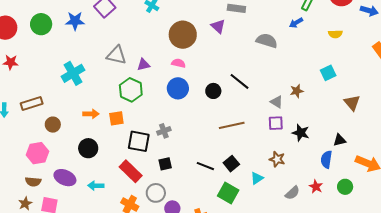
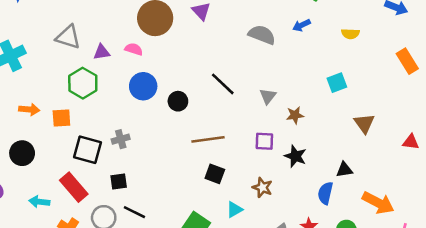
blue arrow: (296, 23) -> (302, 25), moved
pink semicircle: (178, 63) -> (134, 49), moved
black circle: (213, 91) -> (178, 101), moved
brown star: (297, 91) -> (295, 115), moved
gray triangle: (277, 102) -> (268, 96), moved, turned 32
black square: (231, 164) -> (215, 174), moved, turned -35
black line: (205, 166) -> (134, 212), moved
cyan arrow: (96, 186) -> (39, 202), moved

